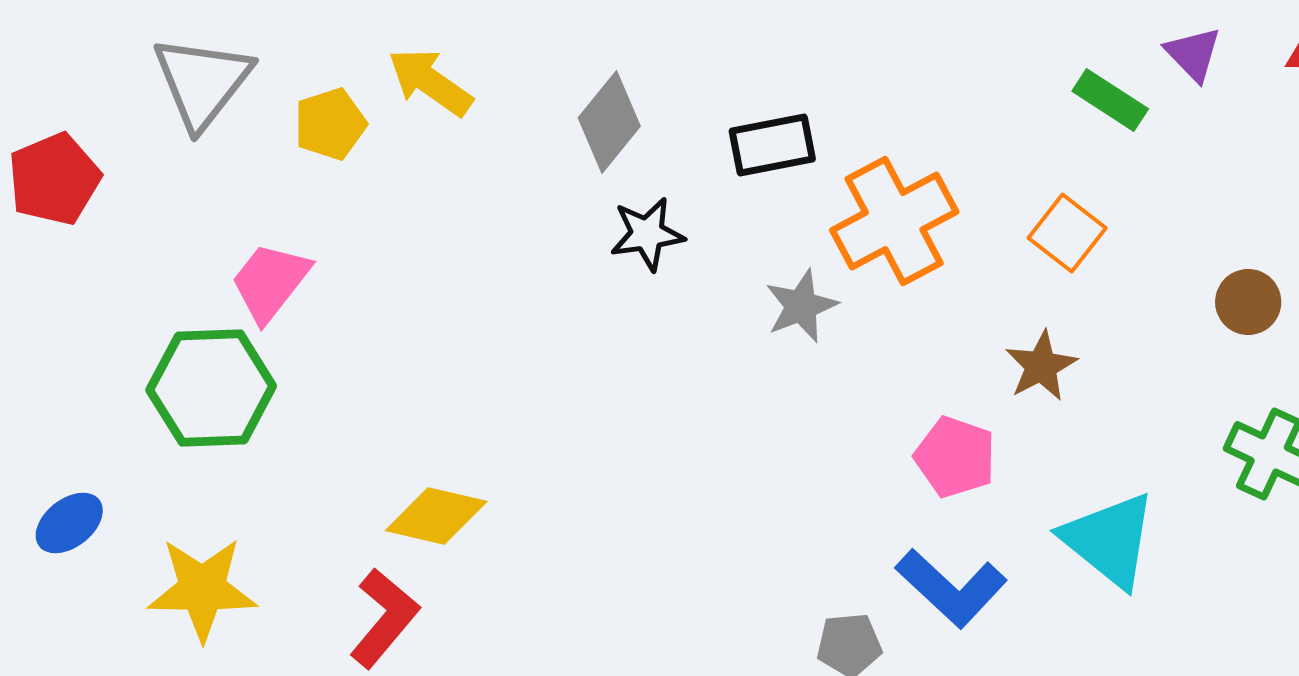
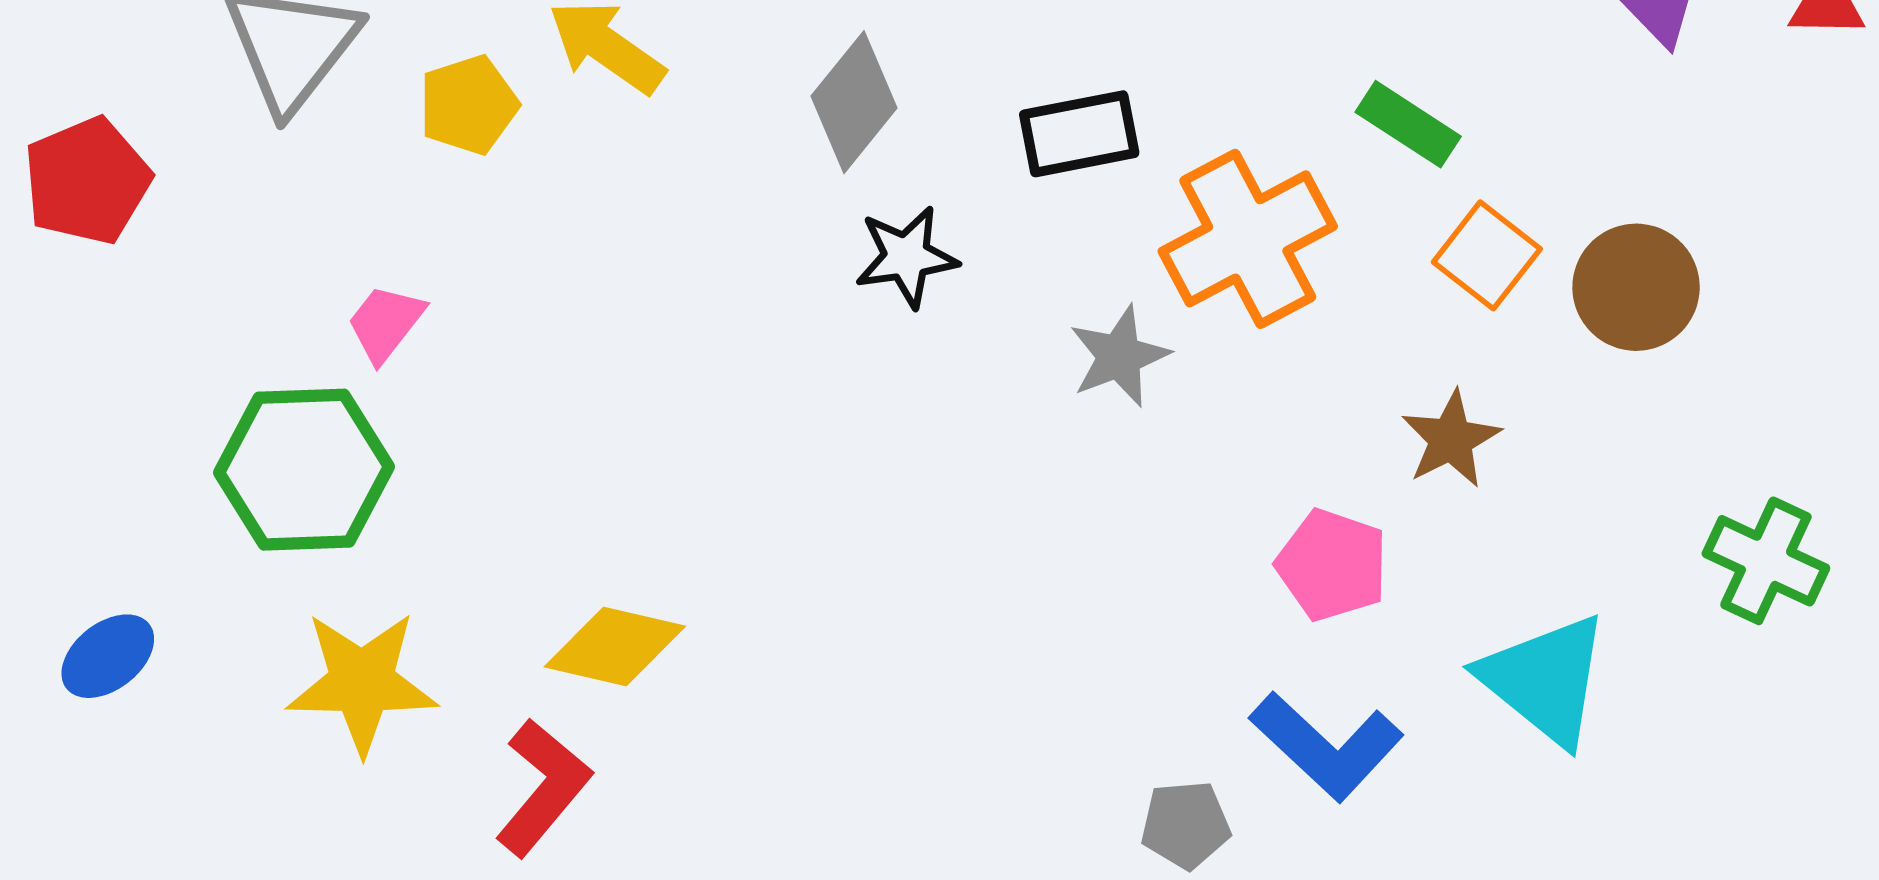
green rectangle: (1110, 100) -> (1408, 124), moved
pink trapezoid: (270, 282) -> (386, 323), size x0.7
brown circle: (1248, 302) -> (1636, 287), moved, size x1.4
yellow star: (202, 589) -> (362, 682), moved

